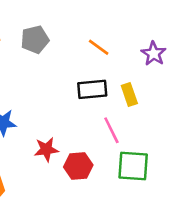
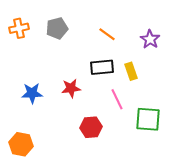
red star: (46, 149) -> (71, 88), moved
green square: (133, 166) -> (148, 119), moved

